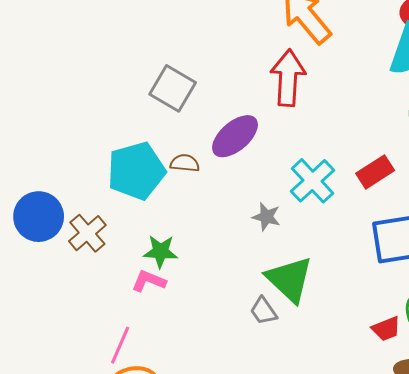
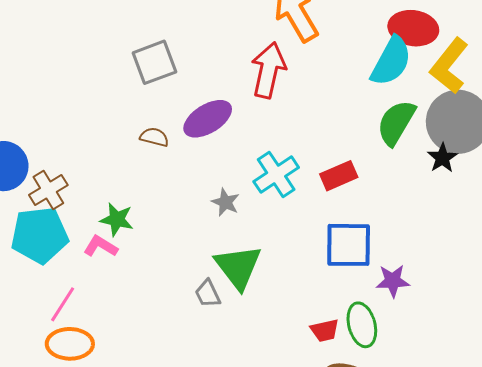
gray square: (173, 88) -> (154, 62), turned 30
cyan pentagon: (136, 171) -> (40, 235), moved

